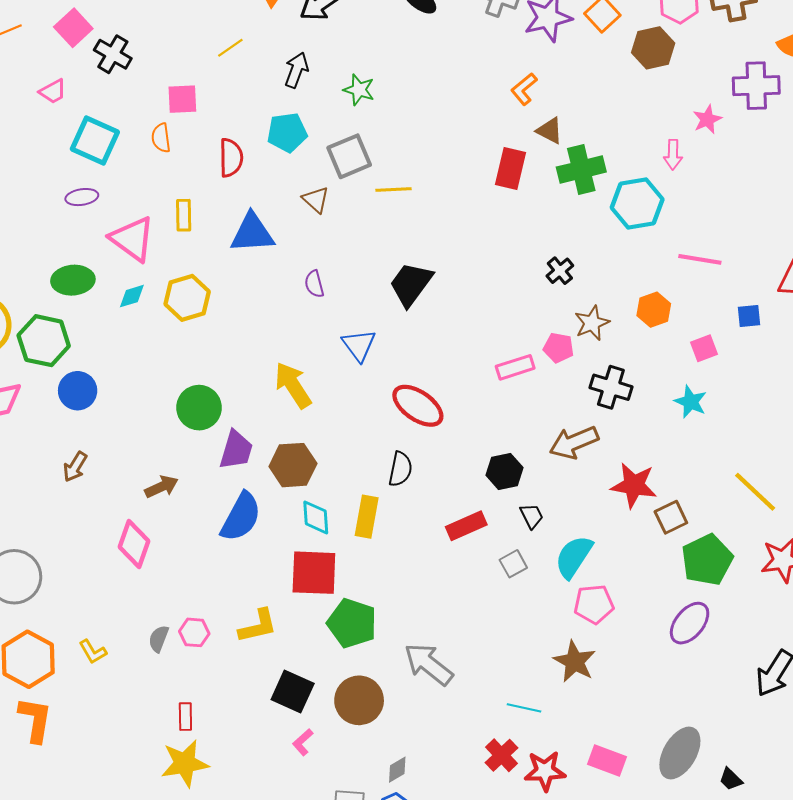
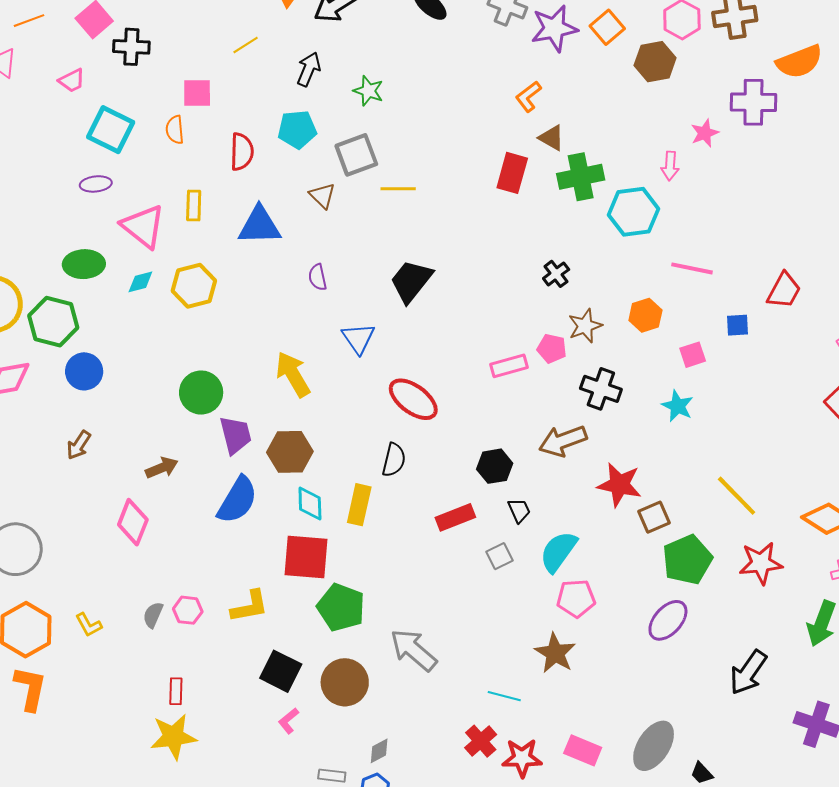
black cross: (113, 54) -> (131, 47), turned -30
purple trapezoid: (236, 450) -> (235, 435), turned -33

